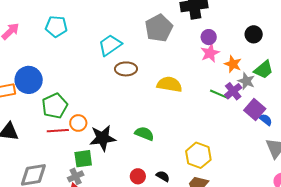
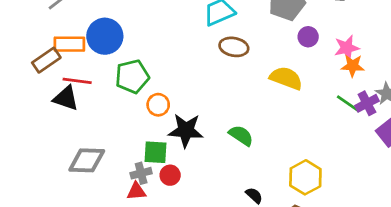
purple circle: (209, 37) -> (308, 37), moved
orange star: (233, 64) -> (353, 66), moved, turned -30
red line: (58, 131) -> (77, 81), moved
red circle: (138, 176) -> (170, 175), moved

